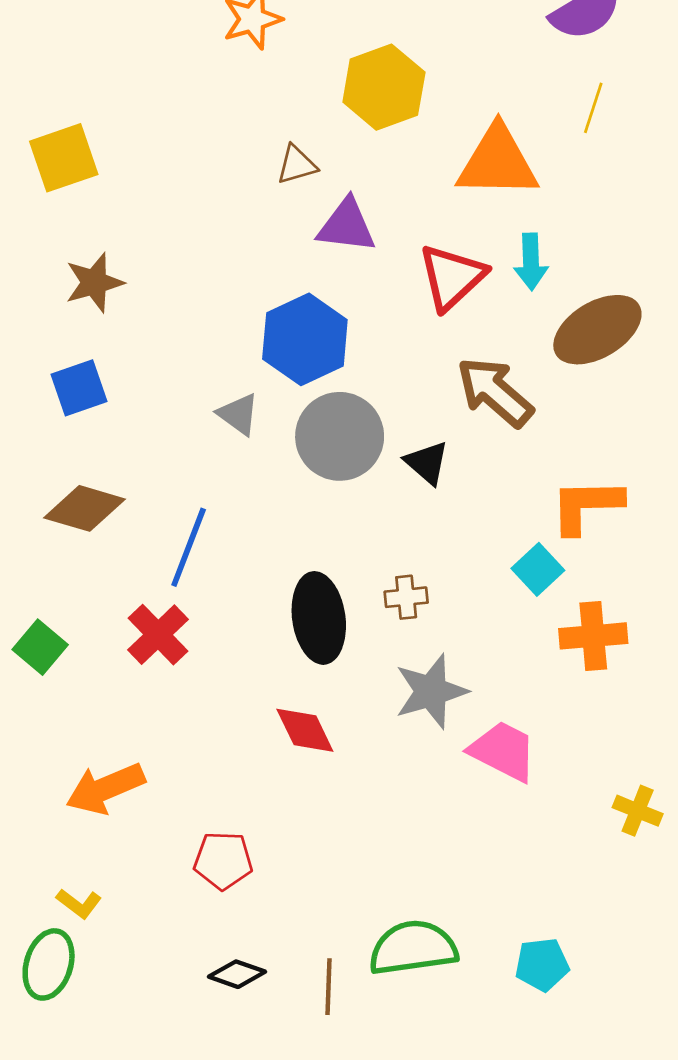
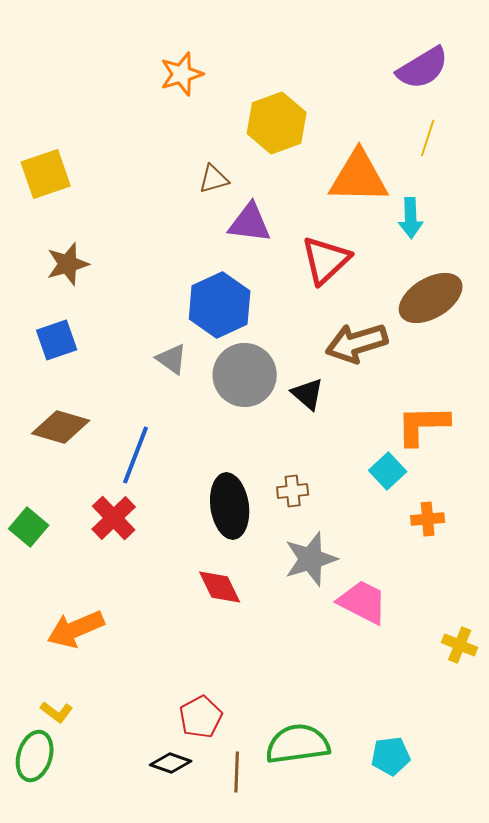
cyan arrow: (531, 262) -> (411, 218), moved
brown arrow: (495, 392) -> (357, 343), turned -58
orange cross: (593, 636) -> (428, 519), size x0.7
red pentagon: (223, 861) -> (201, 717), moved, turned -30

